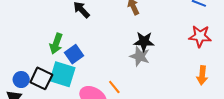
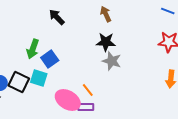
black star: (144, 41) -> (106, 42), moved
cyan square: (62, 74) -> (39, 78), size x0.7

